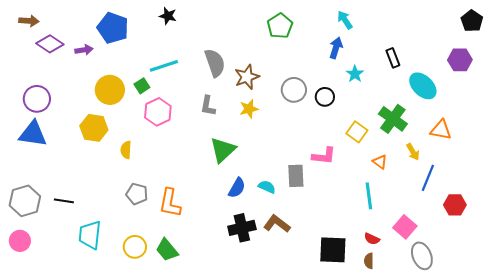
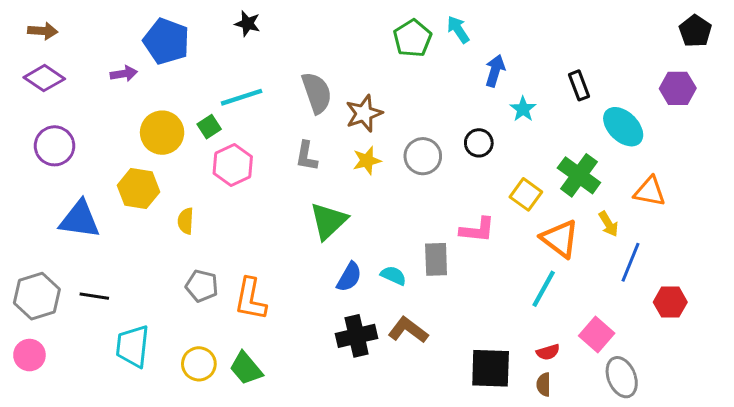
cyan arrow: (345, 20) -> (458, 29), moved
purple diamond: (50, 44) -> (44, 78), moved
gray circle: (294, 90) -> (423, 156), moved
blue triangle: (33, 134) -> (80, 220), moved
orange triangle: (380, 162) -> (560, 239), size x1.8
cyan line: (369, 196) -> (544, 289), turned 36
red semicircle: (372, 239) -> (548, 352), turned -42

